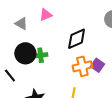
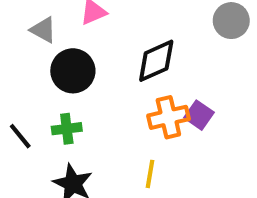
black circle: (25, 53) -> (73, 71), moved
green cross: (41, 55) -> (67, 129), moved

